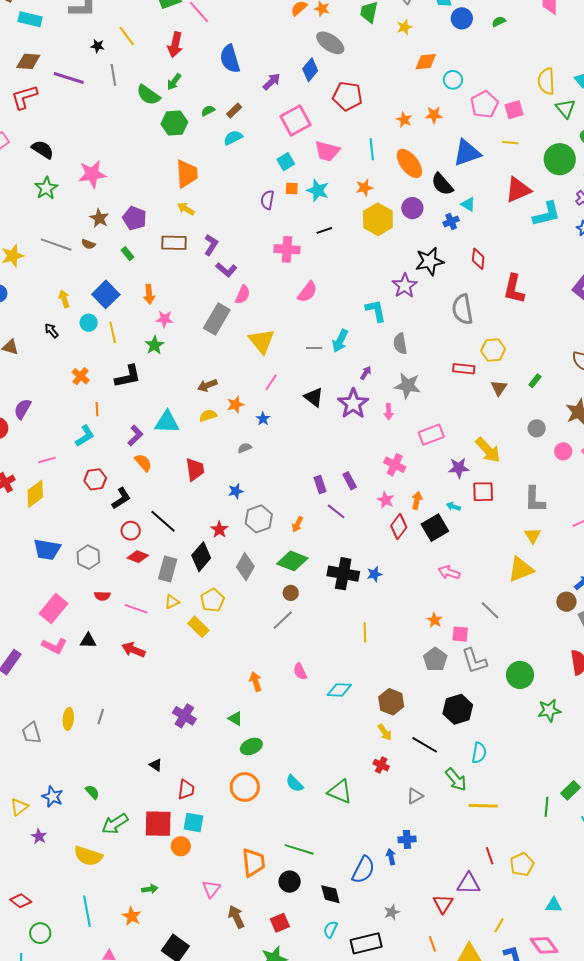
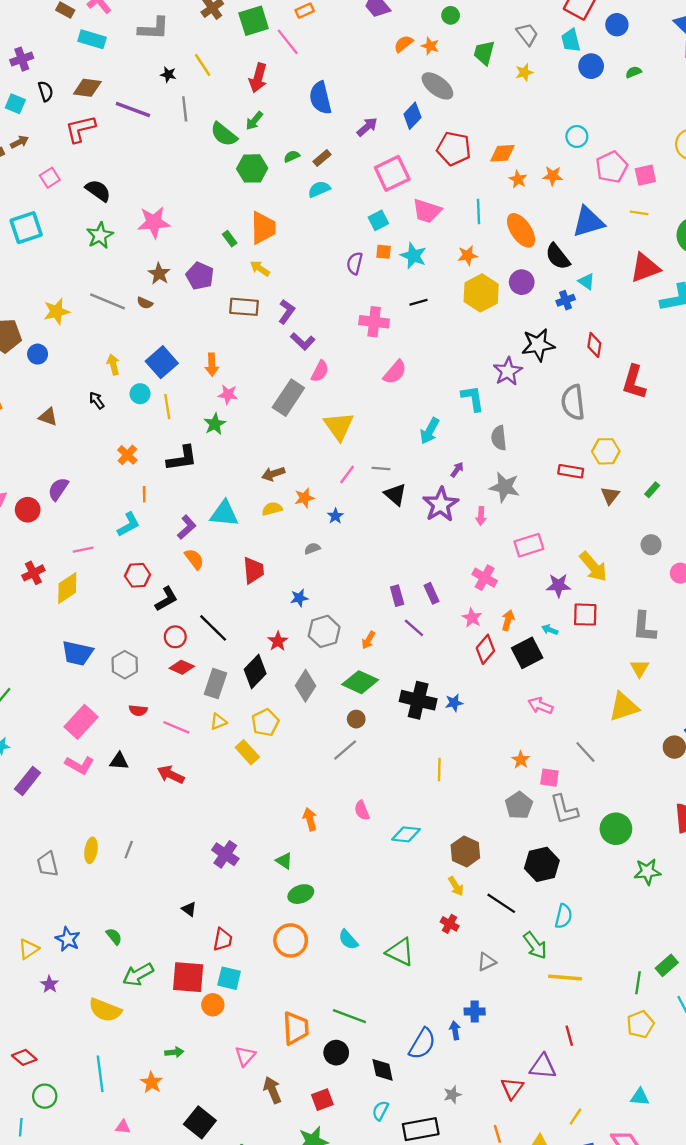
orange diamond: (426, 62) -> (502, 153), moved
green rectangle: (128, 254) -> (230, 239), moved
gray line: (314, 348) -> (381, 469), moved
yellow pentagon: (522, 864) -> (640, 1024), moved

